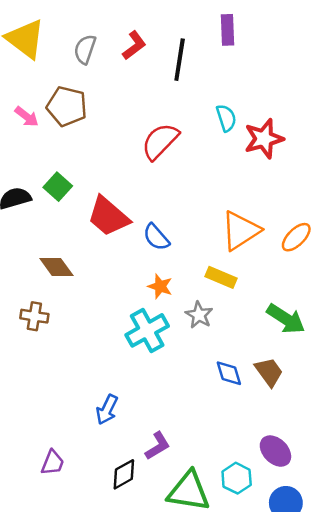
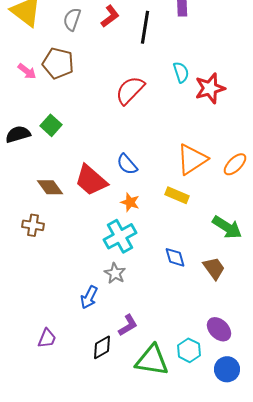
red trapezoid: (108, 216) -> (91, 180), moved
gray star: (199, 315) -> (115, 273), moved
blue diamond: (229, 373) -> (175, 257), moved

